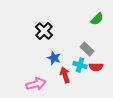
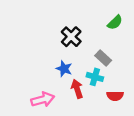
black cross: (44, 31) -> (71, 37), moved
red semicircle: (96, 67) -> (115, 96), moved

